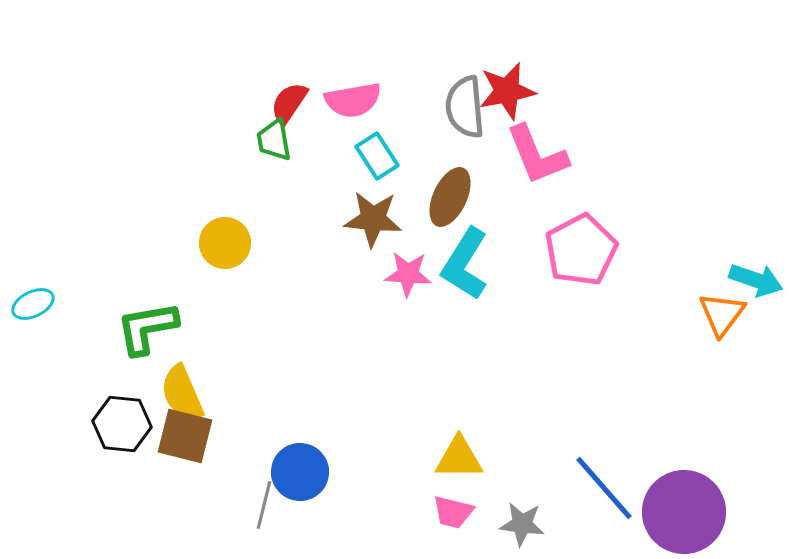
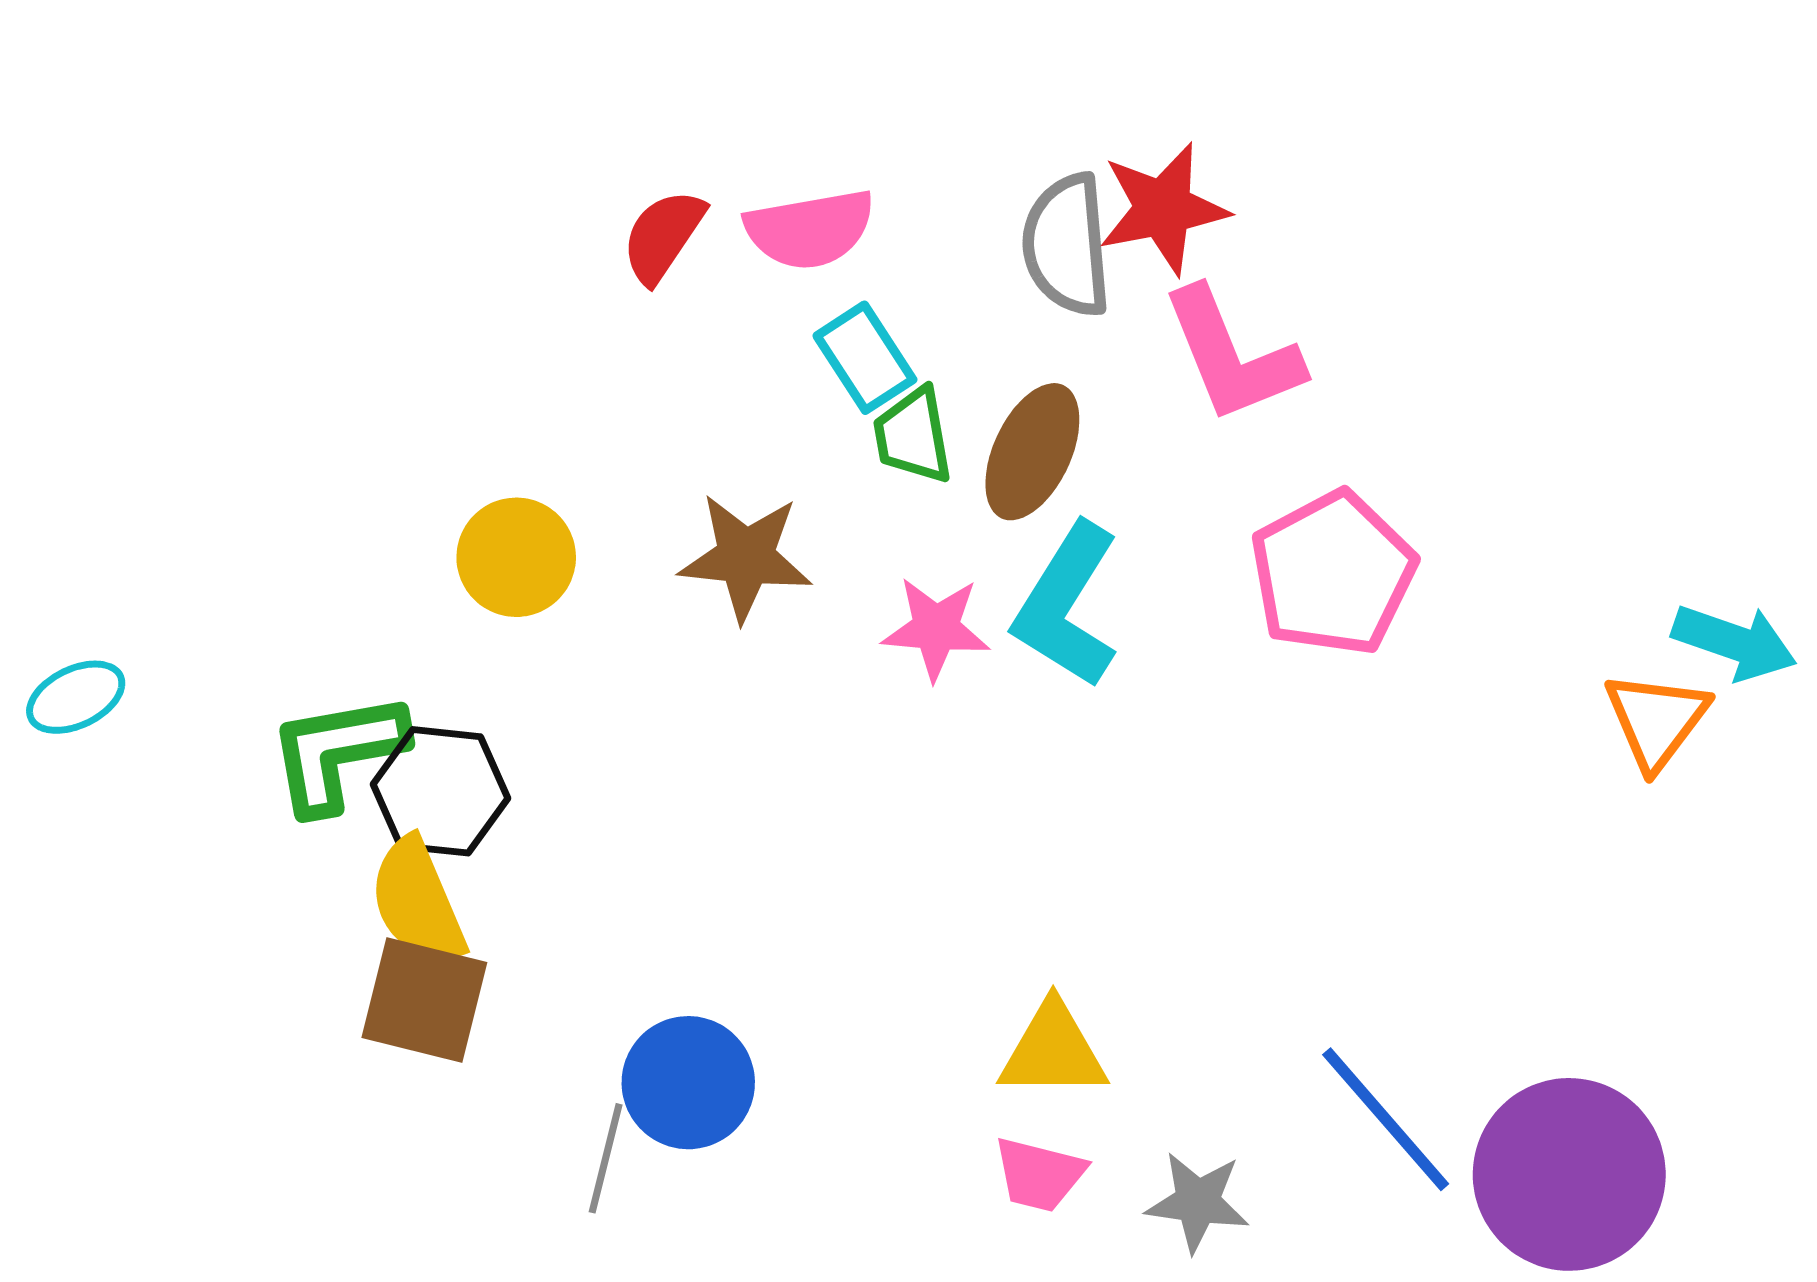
green trapezoid: (274, 140) -> (913, 436), moved
brown star: (373, 219) -> (746, 557), moved
black hexagon: (122, 424) -> (440, 791), moved

